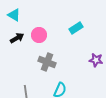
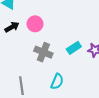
cyan rectangle: (76, 28) -> (74, 48), moved

